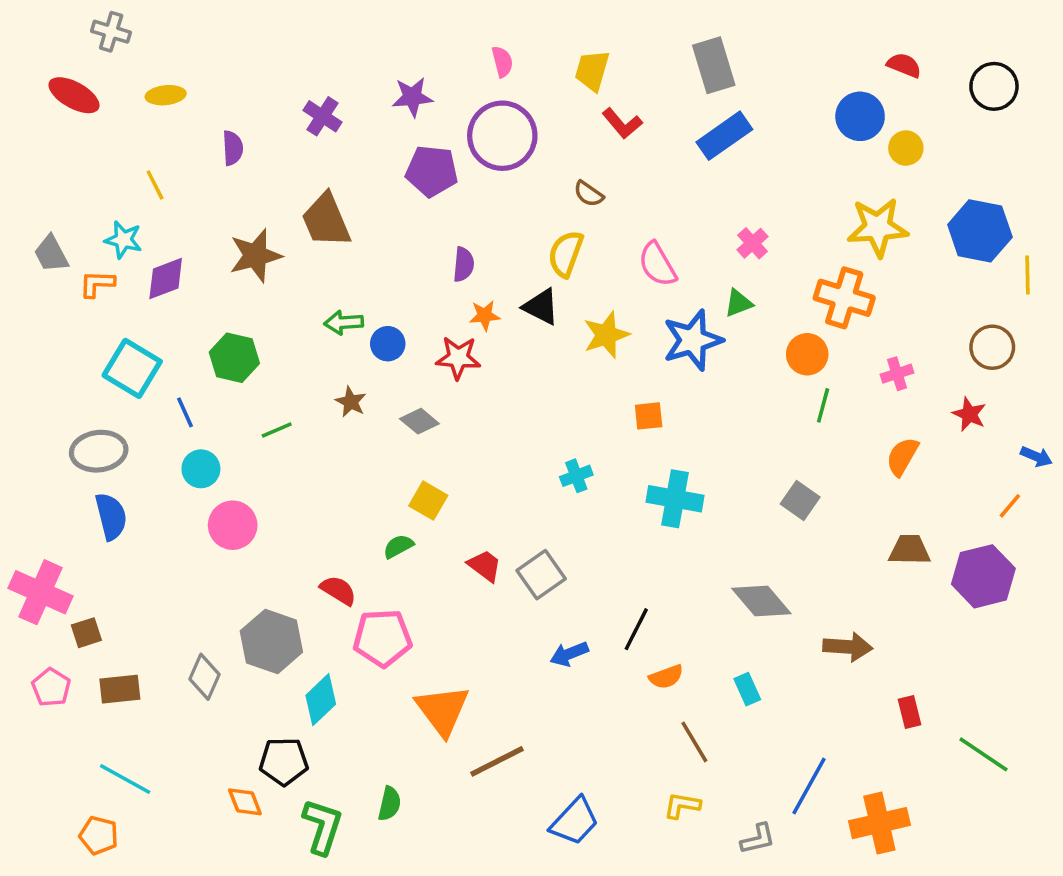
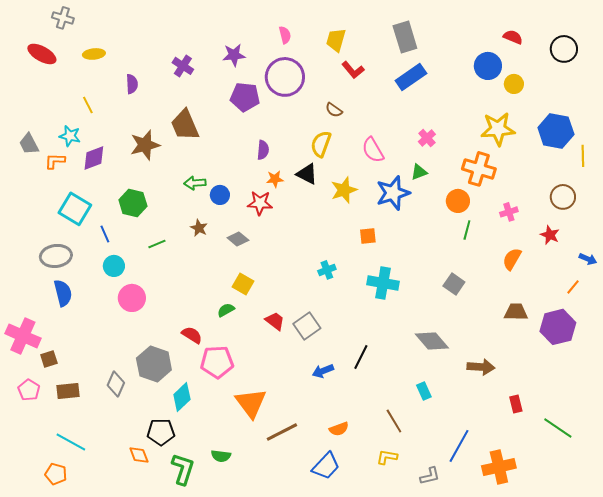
orange semicircle: (666, 677) -> (339, 429), moved
green semicircle: (389, 804) -> (221, 456), turned 84

